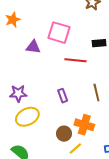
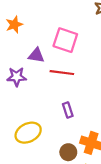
red line: (76, 60) -> (62, 73), moved
purple star: (18, 93) -> (17, 77), moved

